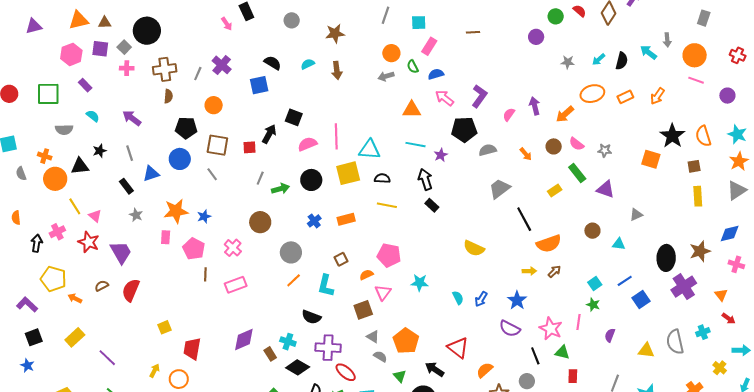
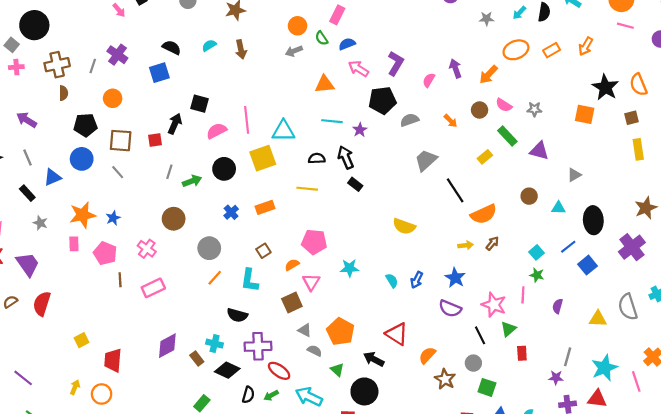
black semicircle: (382, 178) -> (317, 158), moved
black ellipse: (666, 258) -> (593, 220), moved
green triangle: (562, 352) -> (508, 329), turned -49

